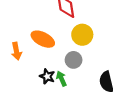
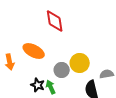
yellow circle: (82, 35) -> (80, 63), moved

